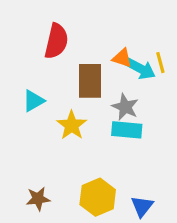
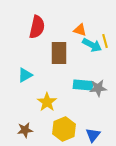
orange triangle: (122, 58) -> (80, 30), moved
cyan triangle: (33, 101) -> (25, 75), moved
gray star: (125, 107) -> (98, 88), moved, turned -30
yellow star: (72, 125) -> (47, 102), moved

